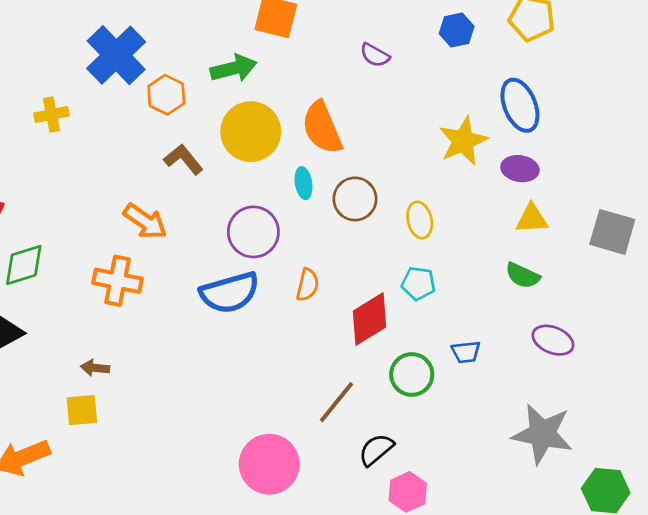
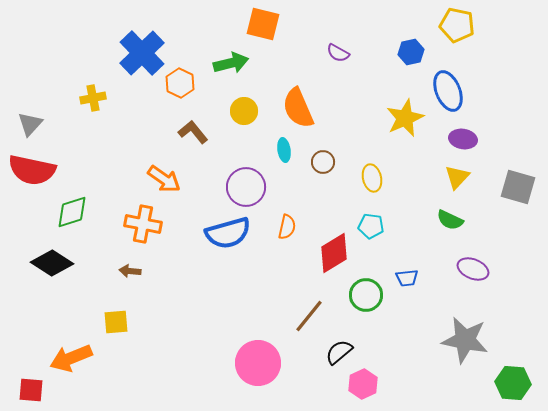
blue hexagon: (457, 30) -> (411, 52), moved
yellow circle: (251, 132) -> (244, 111), size x0.6
purple ellipse: (520, 169) -> (463, 139), moved
brown circle: (355, 199) -> (323, 162), size x0.7
yellow triangle: (532, 219) -> (457, 177), turned -44
brown arrow: (95, 368) -> (130, 271), moved

